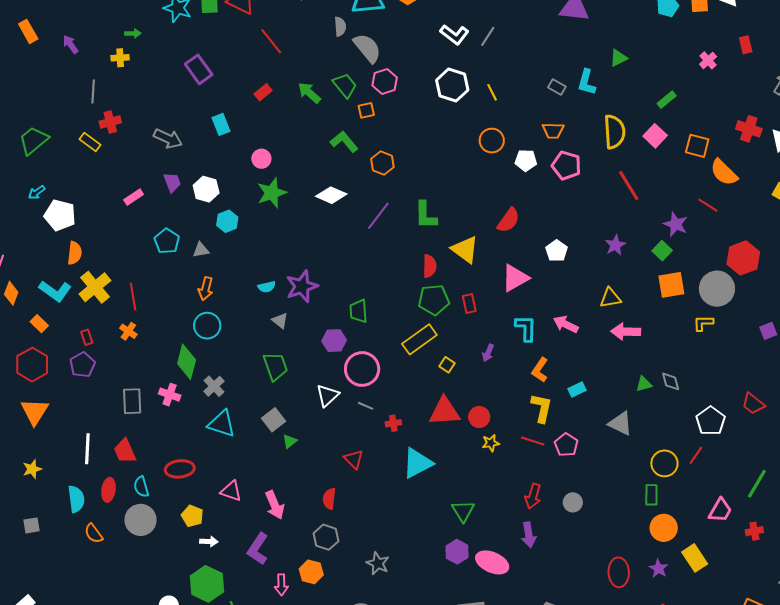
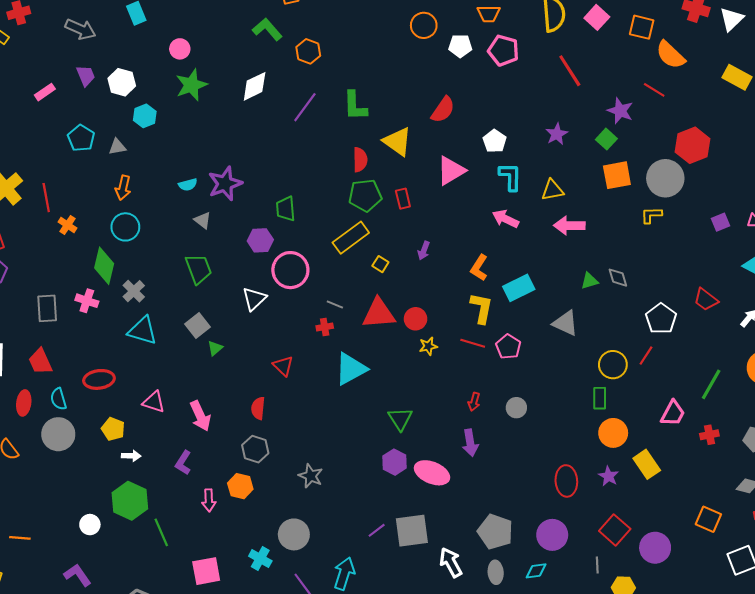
white diamond: (331, 195) -> (255, 86), turned -48
cyan L-shape: (526, 328) -> (510, 177), moved
orange cross: (128, 331) -> (68, 225), moved
cyan rectangle: (577, 389) -> (519, 288), size x1.6
gray line: (366, 406) -> (335, 305), moved
red arrow: (533, 496) -> (474, 402), size x0.7
purple L-shape: (258, 549) -> (183, 463), size x0.7

